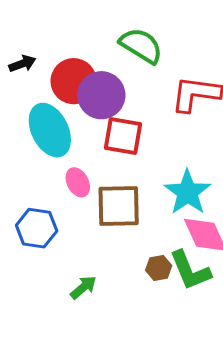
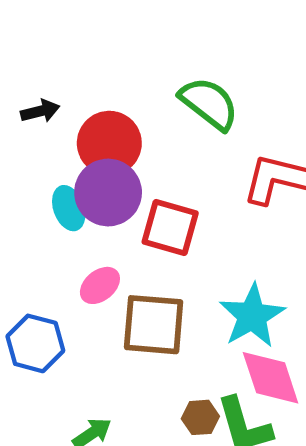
purple circle: (101, 95) -> (108, 193), moved
cyan ellipse: (50, 130) -> (69, 208), size x0.6
pink ellipse: (78, 182) -> (100, 285), turned 72

